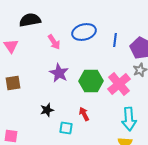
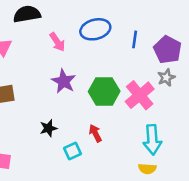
cyan square: (66, 128) -> (72, 151), turned -32

